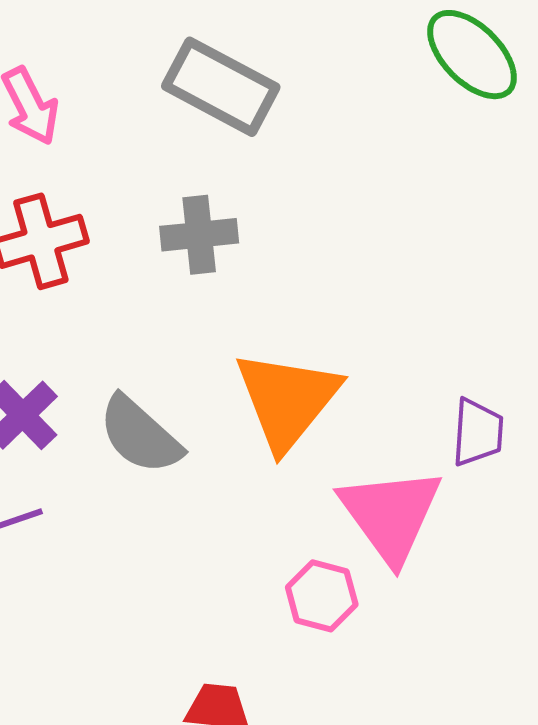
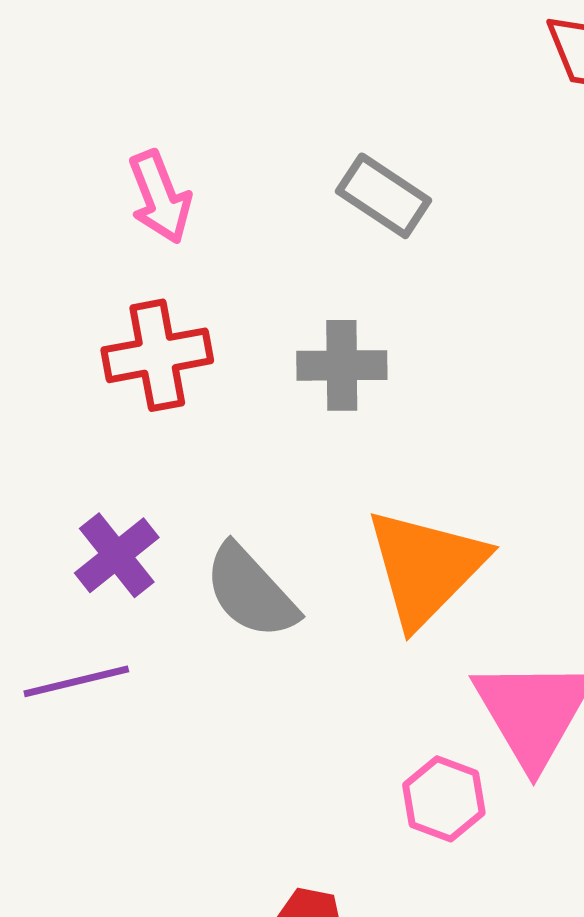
gray rectangle: (221, 87) -> (384, 196), size x0.7

